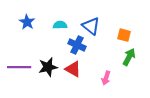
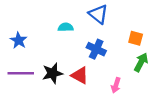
blue star: (27, 22) -> (19, 40), moved
blue triangle: (91, 26) -> (98, 14), moved
blue cross: (77, 45) -> (96, 49), moved

